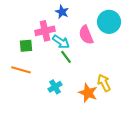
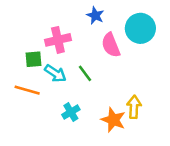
blue star: (62, 12) -> (95, 15), moved
cyan arrow: (61, 42) -> (55, 73), moved
yellow arrow: (104, 83) -> (134, 107), turned 30

